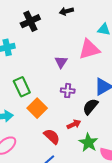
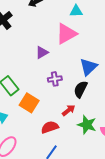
purple triangle: (61, 62) -> (42, 53), turned 40
red semicircle: (52, 136) -> (50, 127), turned -48

